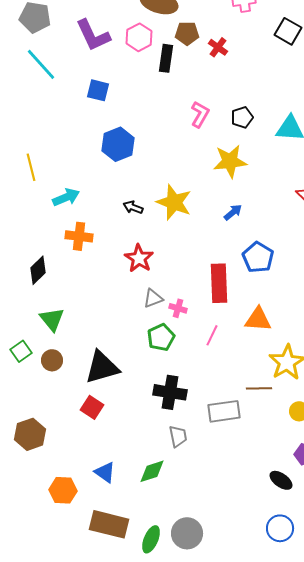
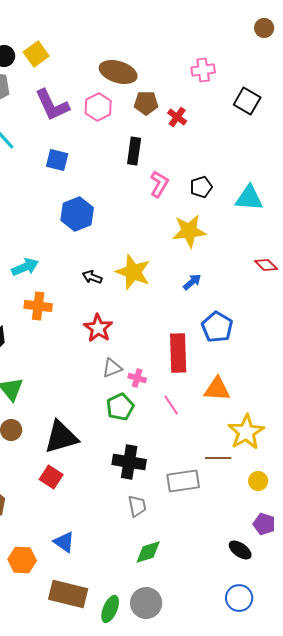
black rectangle: (166, 58) -> (134, 151), moved
pink line: (212, 335) -> (171, 405), turned -60
green diamond: (152, 471) -> (148, 552), moved

